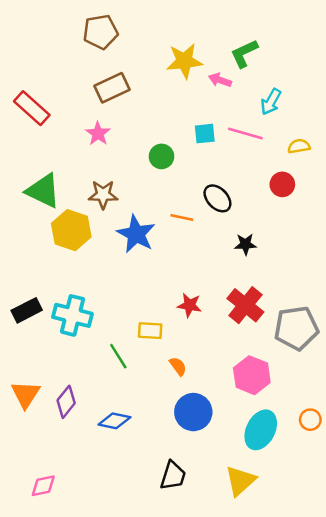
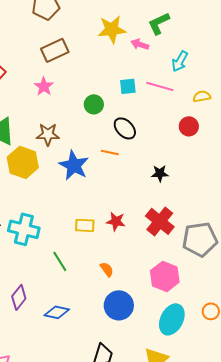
black ellipse: (217, 198) -> (125, 128), moved
yellow rectangle: (150, 331) -> (85, 225), moved

